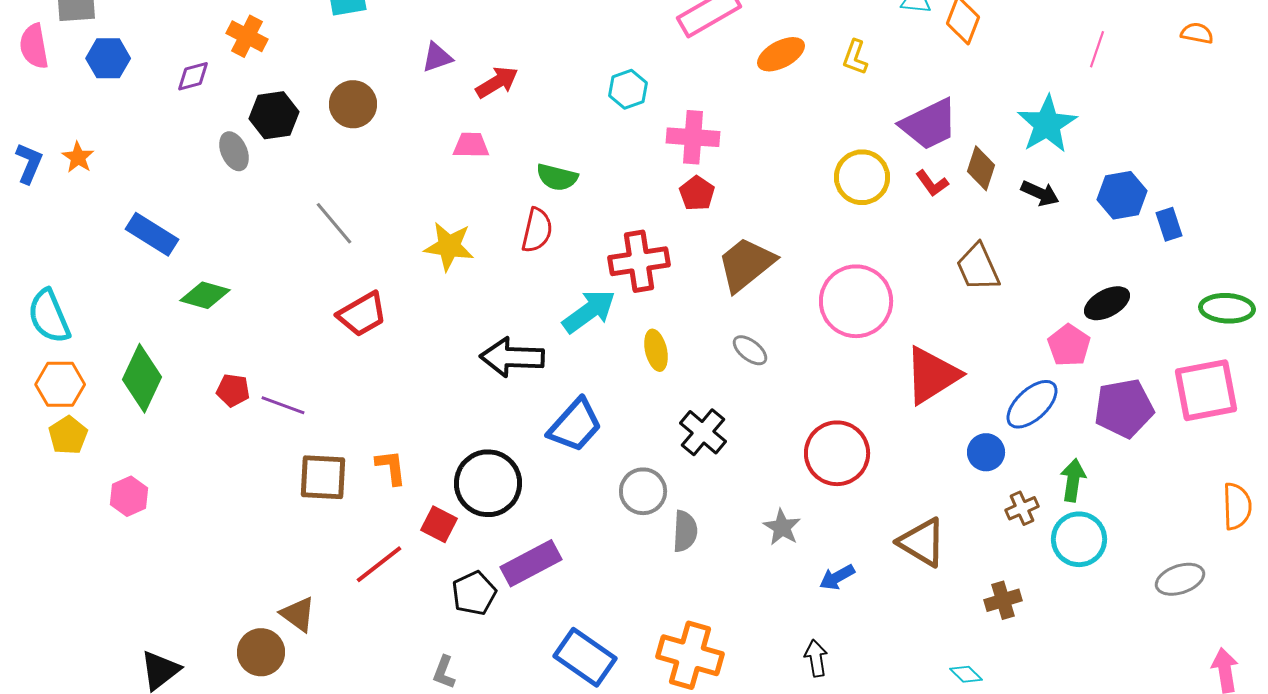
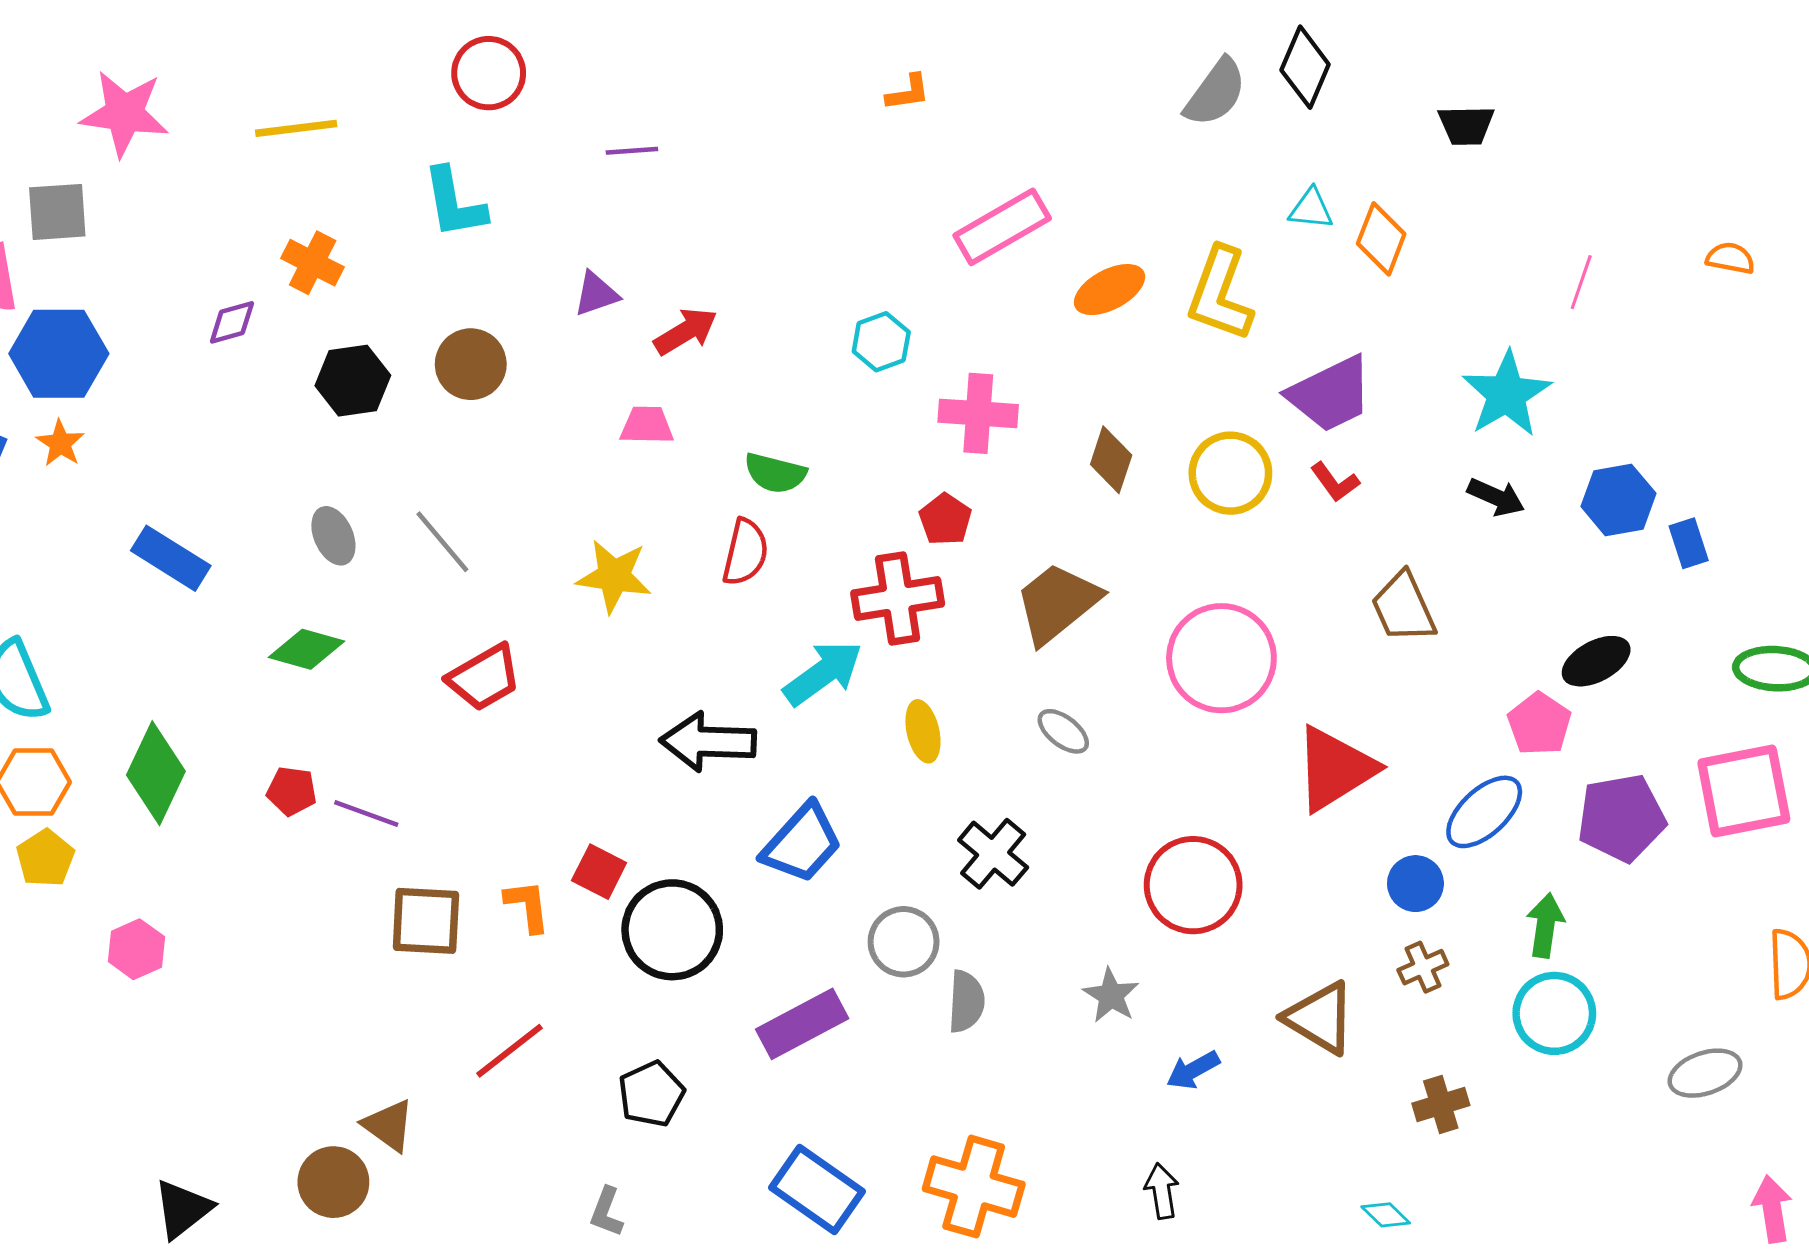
yellow L-shape: (855, 57) -> (1220, 294), size x1.8
blue hexagon: (108, 58) -> (59, 354), moved, size x1.5
gray ellipse: (234, 151) -> (333, 536), moved
brown diamond: (981, 168) -> (1111, 460), moved
red pentagon: (697, 193) -> (945, 519), moved
green diamond: (205, 295) -> (307, 649), moved
brown cross: (1022, 508) -> (1423, 967), moved
red square: (439, 524) -> (599, 872), moved
purple rectangle: (531, 563) -> (802, 1024), moved

